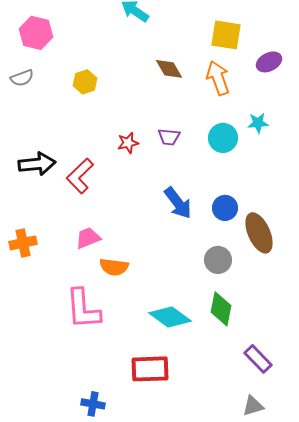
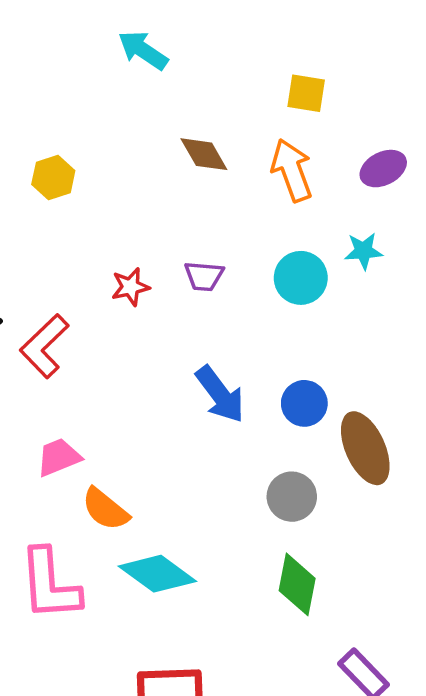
yellow square: (226, 35) -> (306, 93), size x0.7
purple ellipse: (269, 62) -> (383, 169), moved
orange semicircle: (114, 267) -> (105, 509), turned 32
cyan diamond: (170, 317) -> (157, 574), moved

